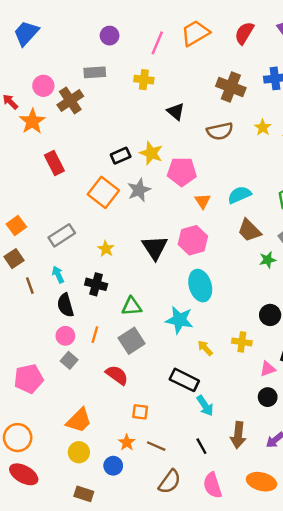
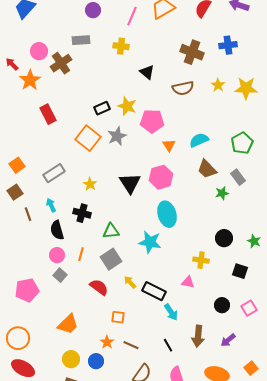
yellow arrow: (205, 348) -> (130, 282), moved
pink triangle: (268, 369) -> (188, 282), moved, turned 32
yellow circle: (79, 452) -> (71, 359), moved

